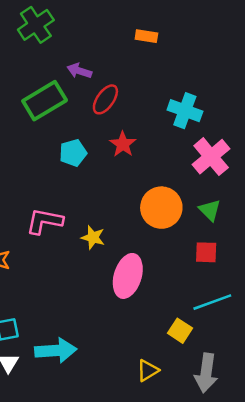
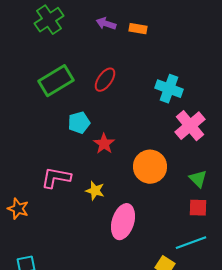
purple arrow: (79, 71) -> (106, 24), moved
red star: (123, 144) -> (104, 144), moved
green triangle: (210, 210) -> (198, 179), moved
red square: (206, 252) -> (198, 208), moved

